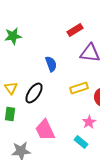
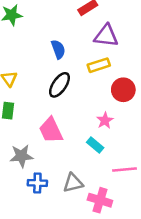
yellow rectangle: (79, 88) -> (99, 65), moved
black ellipse: (34, 93) -> (59, 85), moved

